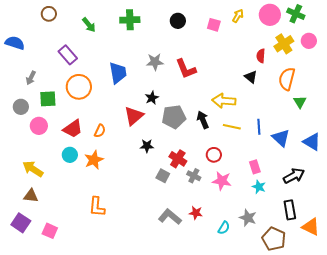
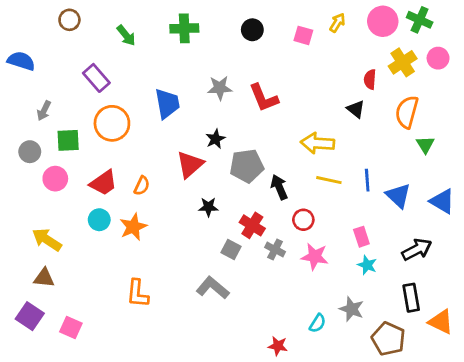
black arrow: (203, 120) -> (279, 187), moved
red star: (196, 213) -> (278, 346), moved
gray L-shape: (170, 217) -> (213, 288), moved

